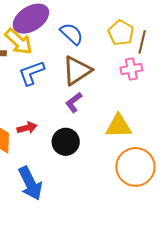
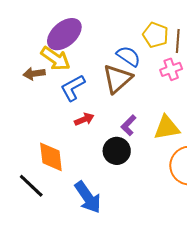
blue semicircle: (72, 34) -> (128, 56), moved
purple L-shape: (74, 102) -> (129, 125), moved
red arrow: (27, 128) -> (84, 119), moved

